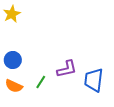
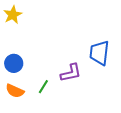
blue trapezoid: (94, 80) -> (99, 53), moved

